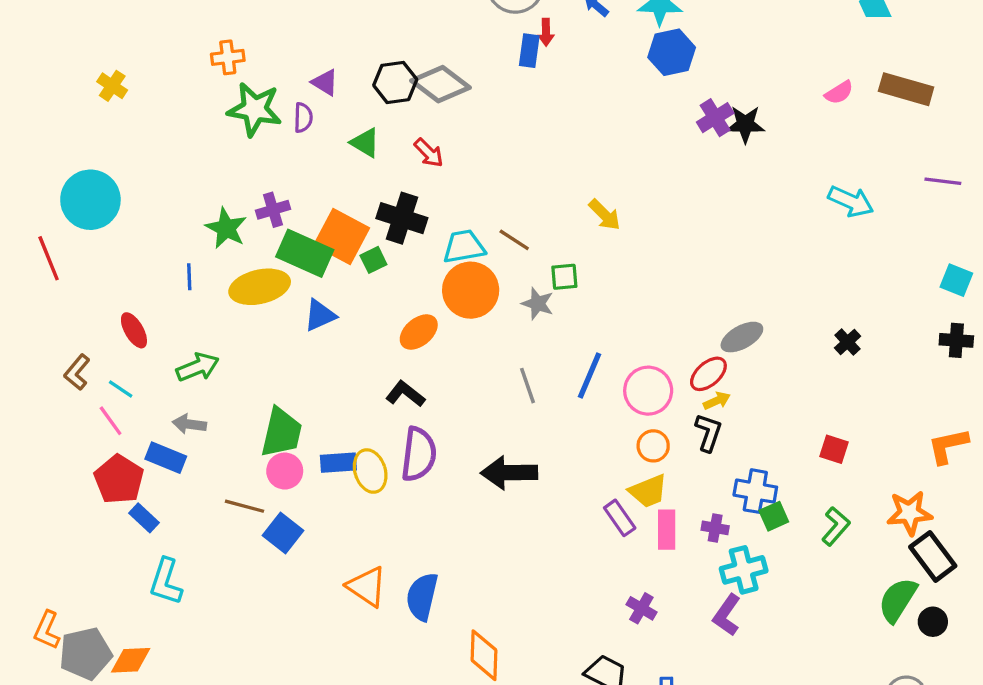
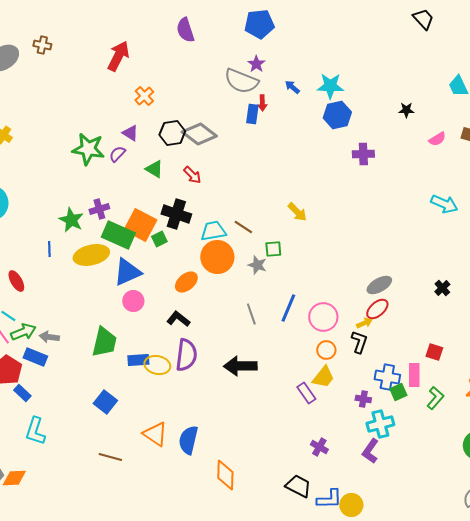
orange cross: (228, 57) -> (144, 96), moved, turned -36
purple semicircle: (303, 118) -> (117, 154), turned -138
purple cross: (715, 118) -> (363, 154), turned 30
black star: (745, 124) -> (406, 110), moved, size x0.7
blue triangle: (320, 315) -> (127, 272), size x1.4
green arrow: (198, 367) -> (23, 332), moved
red ellipse: (708, 374) -> (377, 309), moved
pink circle: (285, 471) -> (133, 301), moved
yellow ellipse: (370, 471) -> (157, 365), turned -60
yellow trapezoid: (648, 491) -> (323, 377), turned -30
brown line: (245, 506) -> (110, 457), moved
pink rectangle: (667, 530) -> (414, 375), moved

